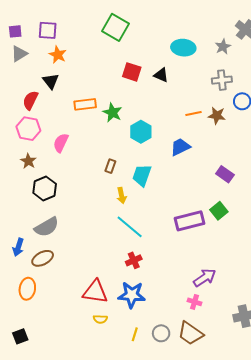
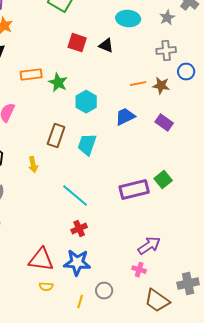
brown rectangle: (110, 166) -> (56, 136), size x1.6
purple rectangle: (225, 174) -> (164, 123), moved
yellow arrow: (122, 196) -> (33, 165), moved
gray circle: (161, 333) -> (104, 291), moved
brown trapezoid: (190, 333) -> (157, 301), moved

